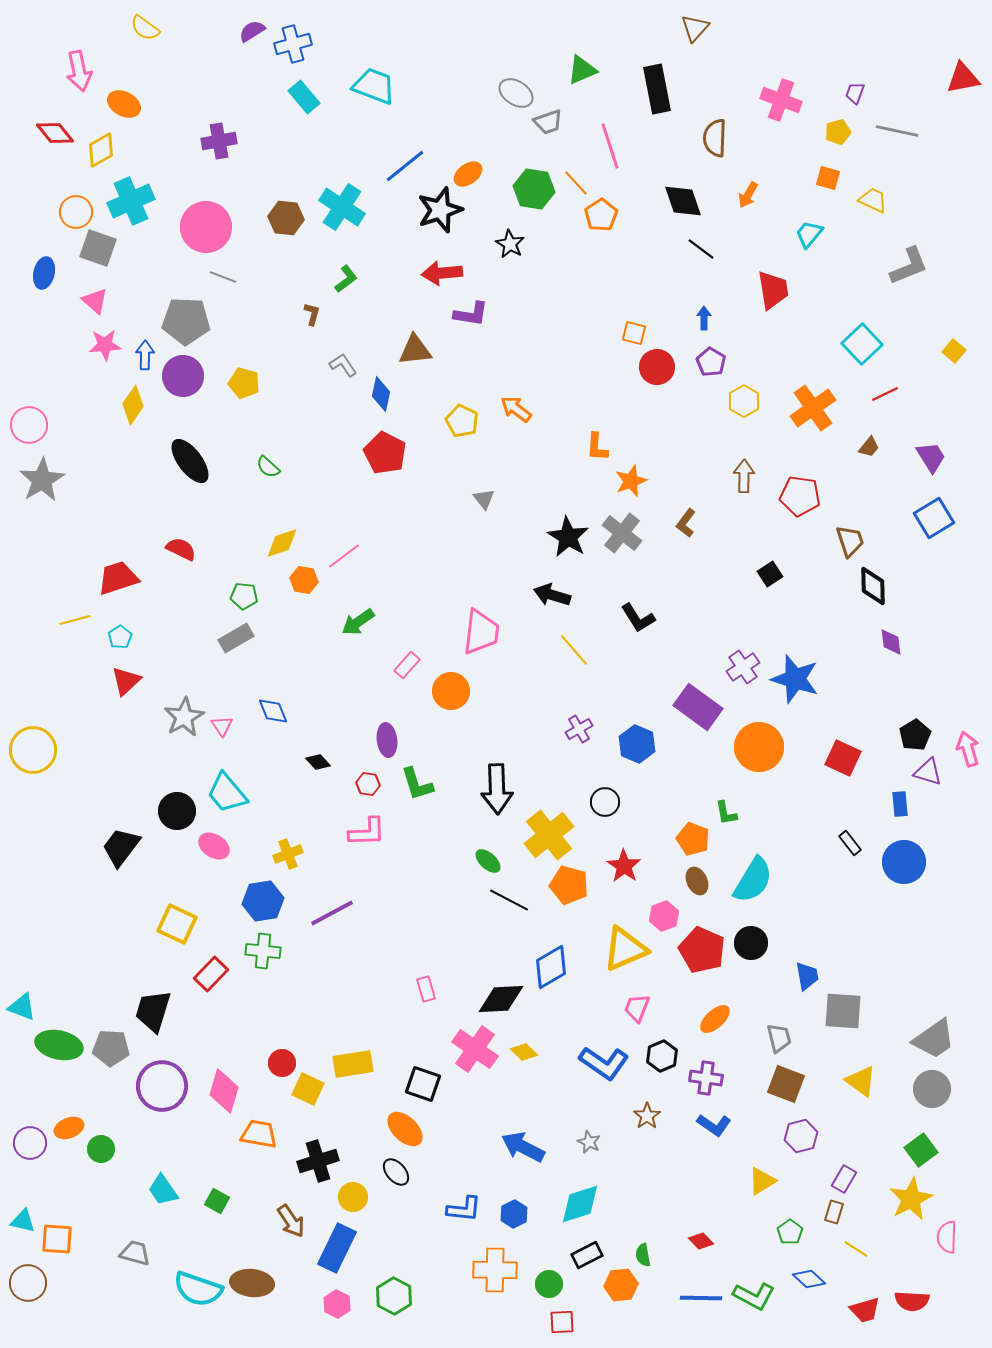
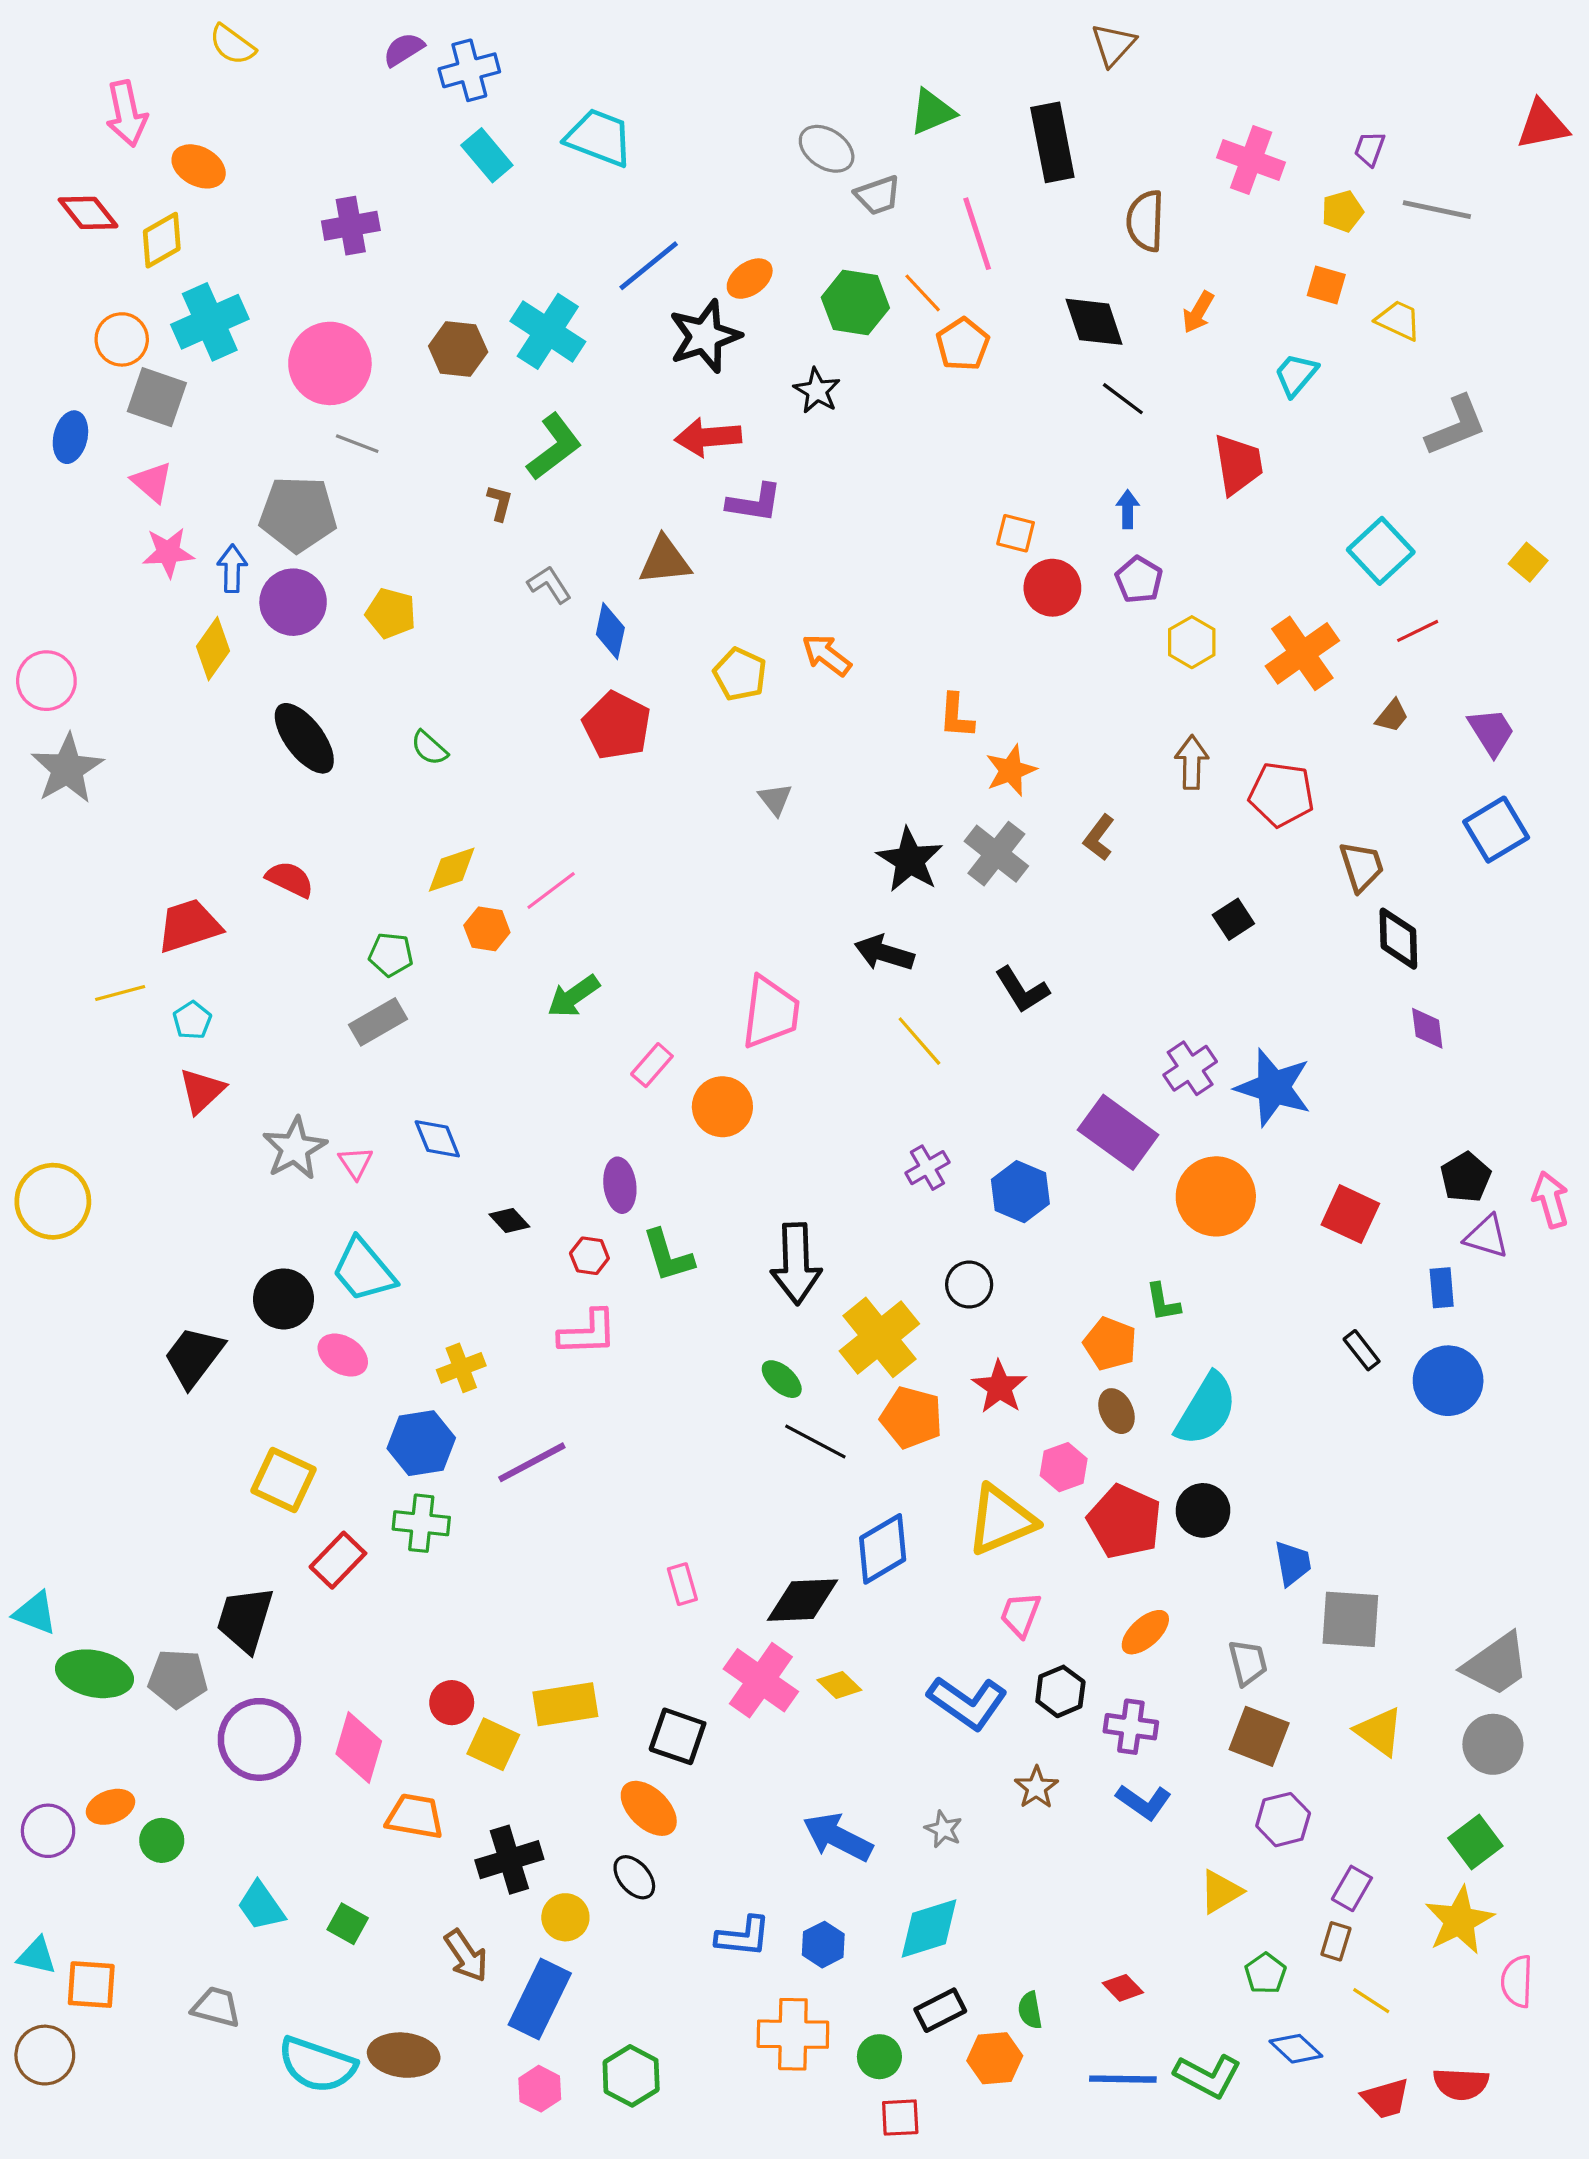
green L-shape: (346, 279) -> (554, 447), size x1.5

